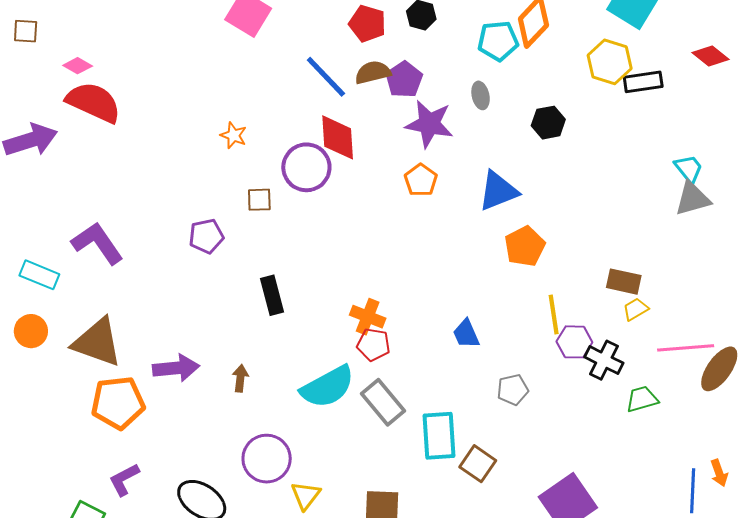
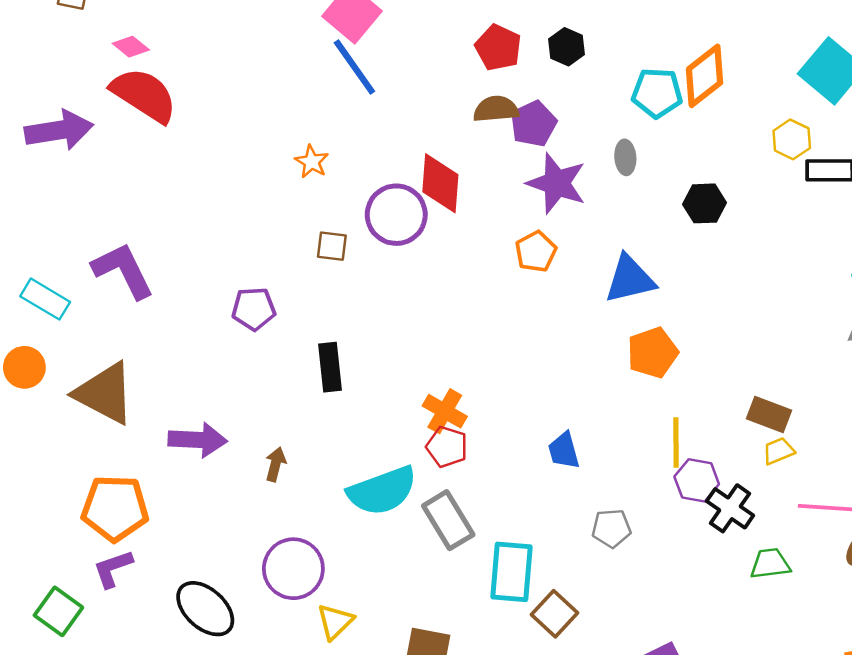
yellow hexagon: (610, 62) -> (792, 139), size x0.7
blue line: (326, 77) -> (354, 67), moved
purple pentagon: (206, 236) -> (254, 309), moved
orange pentagon: (118, 403) -> (115, 508), moved

